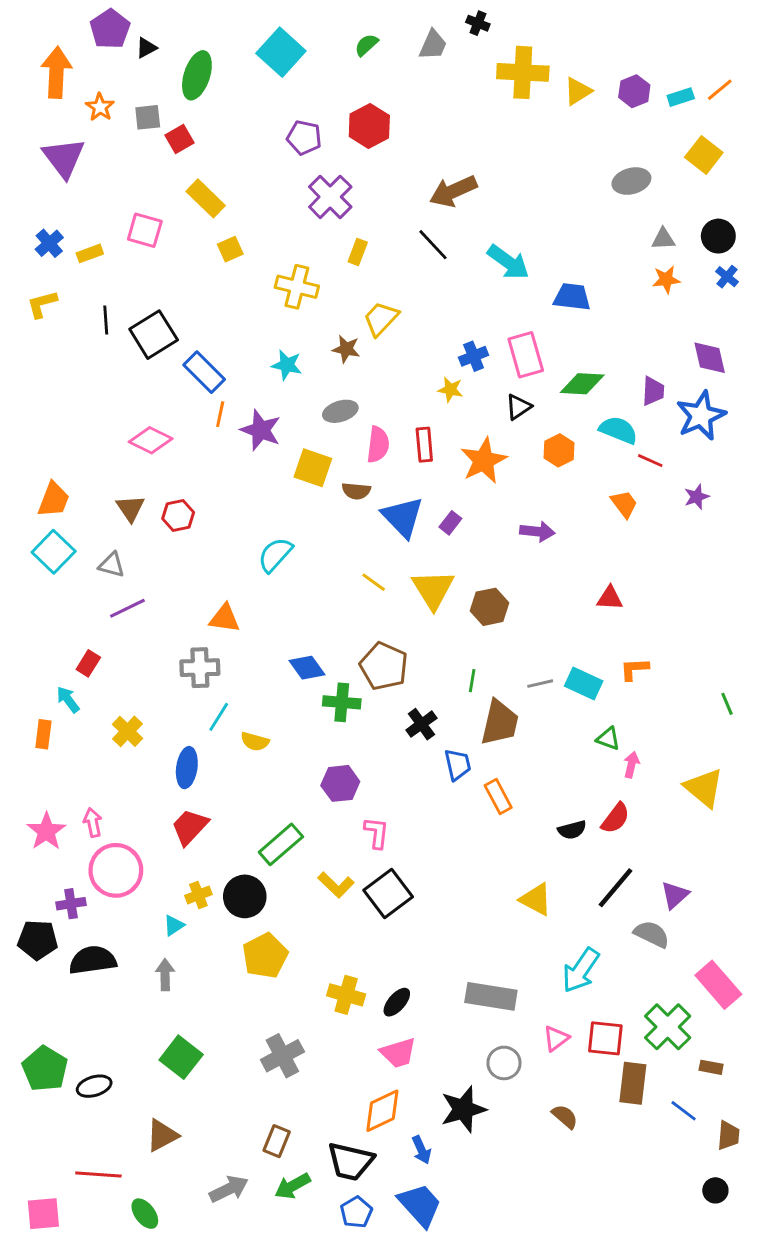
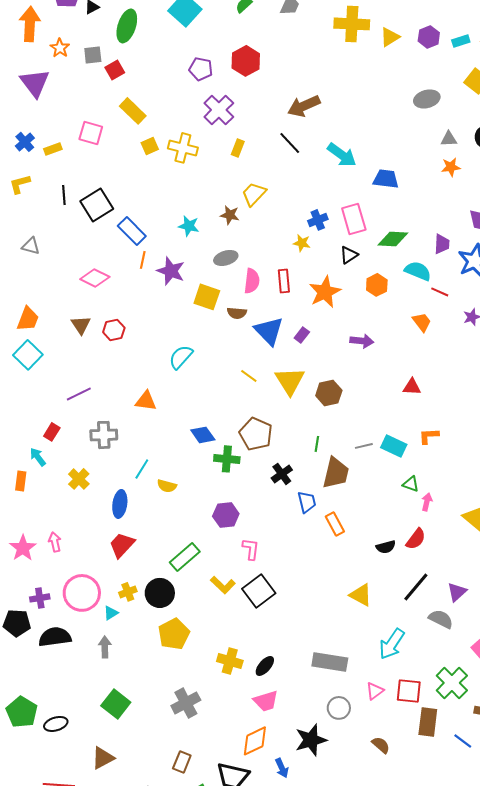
yellow cross: (297, 287) -> (183, 148), moved
gray triangle: (112, 565) -> (31, 246), moved
gray cross: (200, 668) -> (104, 435), moved
pink circle: (116, 870) -> (82, 593), moved

